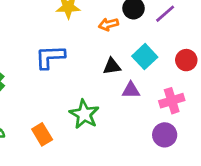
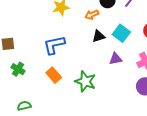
black triangle: (112, 66) -> (99, 36), moved
orange rectangle: (42, 134) -> (54, 75), moved

